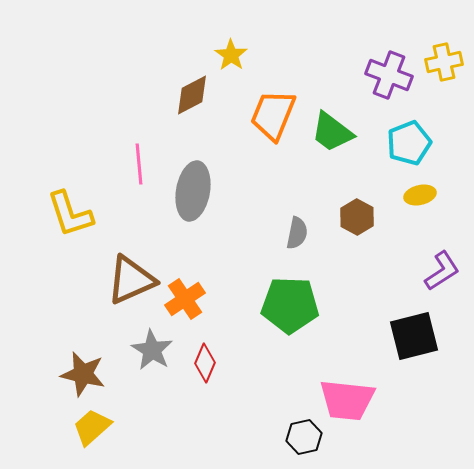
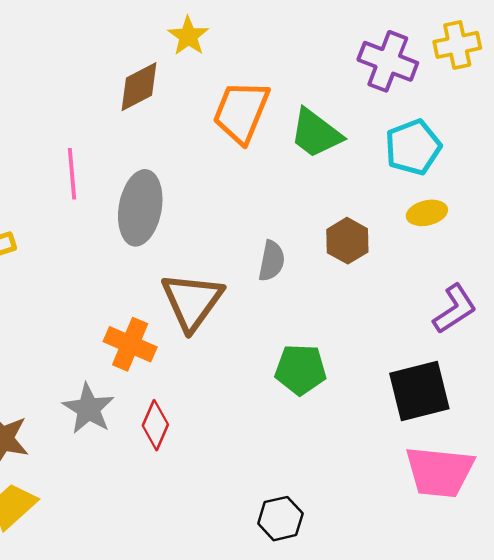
brown triangle: (131, 280) -> (192, 301), moved, turned -30
orange cross: (185, 299) -> (130, 344), turned -33
green pentagon: (290, 305) -> (301, 369), moved, size x0.7
pink trapezoid: (347, 400) -> (440, 472), moved

